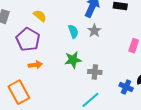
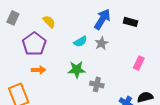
cyan semicircle: (73, 31) -> (80, 41), turned 72

